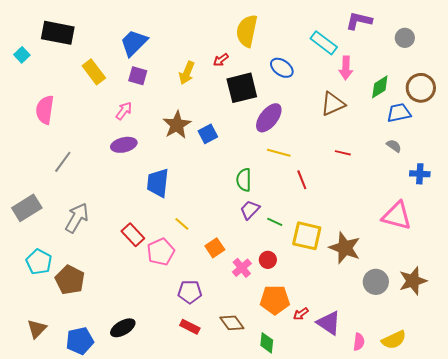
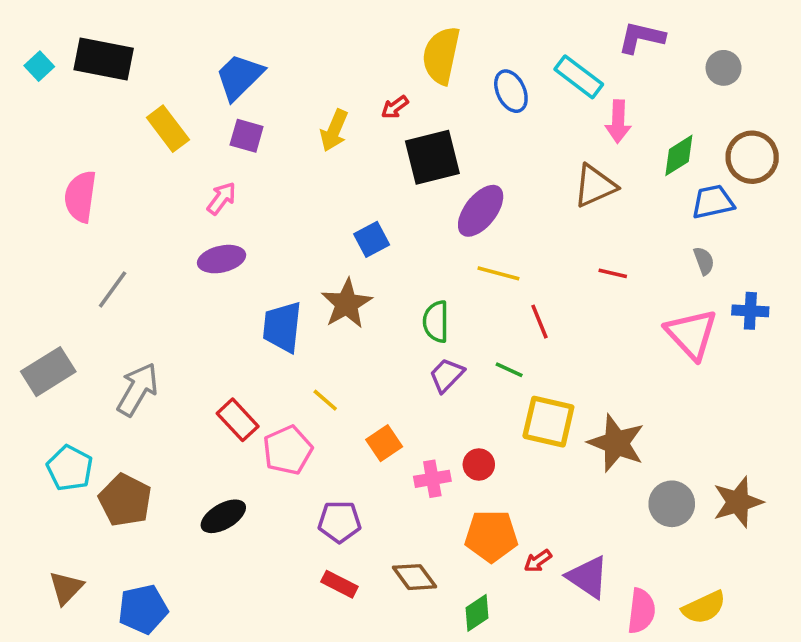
cyan square: (22, 55) -> (39, 66), moved
blue ellipse: (282, 68) -> (511, 91), moved, turned 30
brown star: (177, 125) -> (347, 304), moved
gray semicircle: (394, 146) -> (704, 261), turned 35
pink triangle: (397, 216) -> (691, 334), moved, turned 32
green line: (275, 222) -> (509, 370), moved
pink cross: (242, 268) -> (432, 479), turned 30
black ellipse: (123, 328) -> (223, 516), moved
pink semicircle: (359, 342) -> (641, 611), size x1.4
green diamond: (267, 343) -> (477, 613), turned 50

